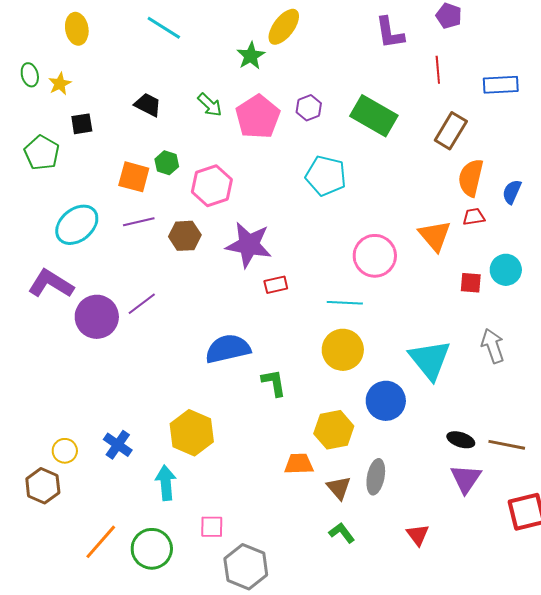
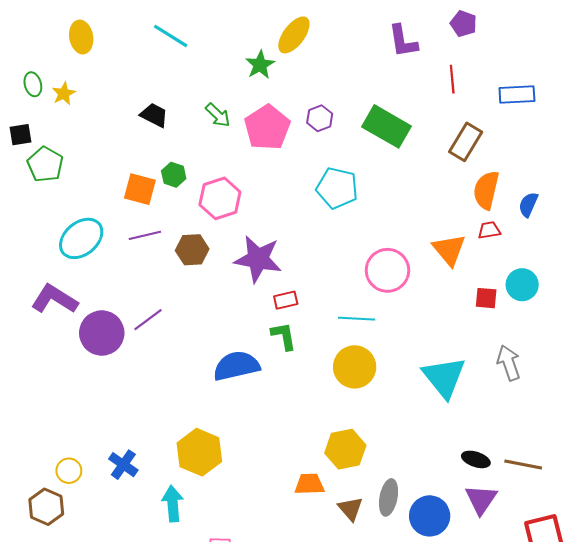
black square: (82, 124) -> (21, 135), moved
green L-shape: (274, 383) -> (284, 336), moved
blue circle: (386, 401) -> (430, 516), moved

